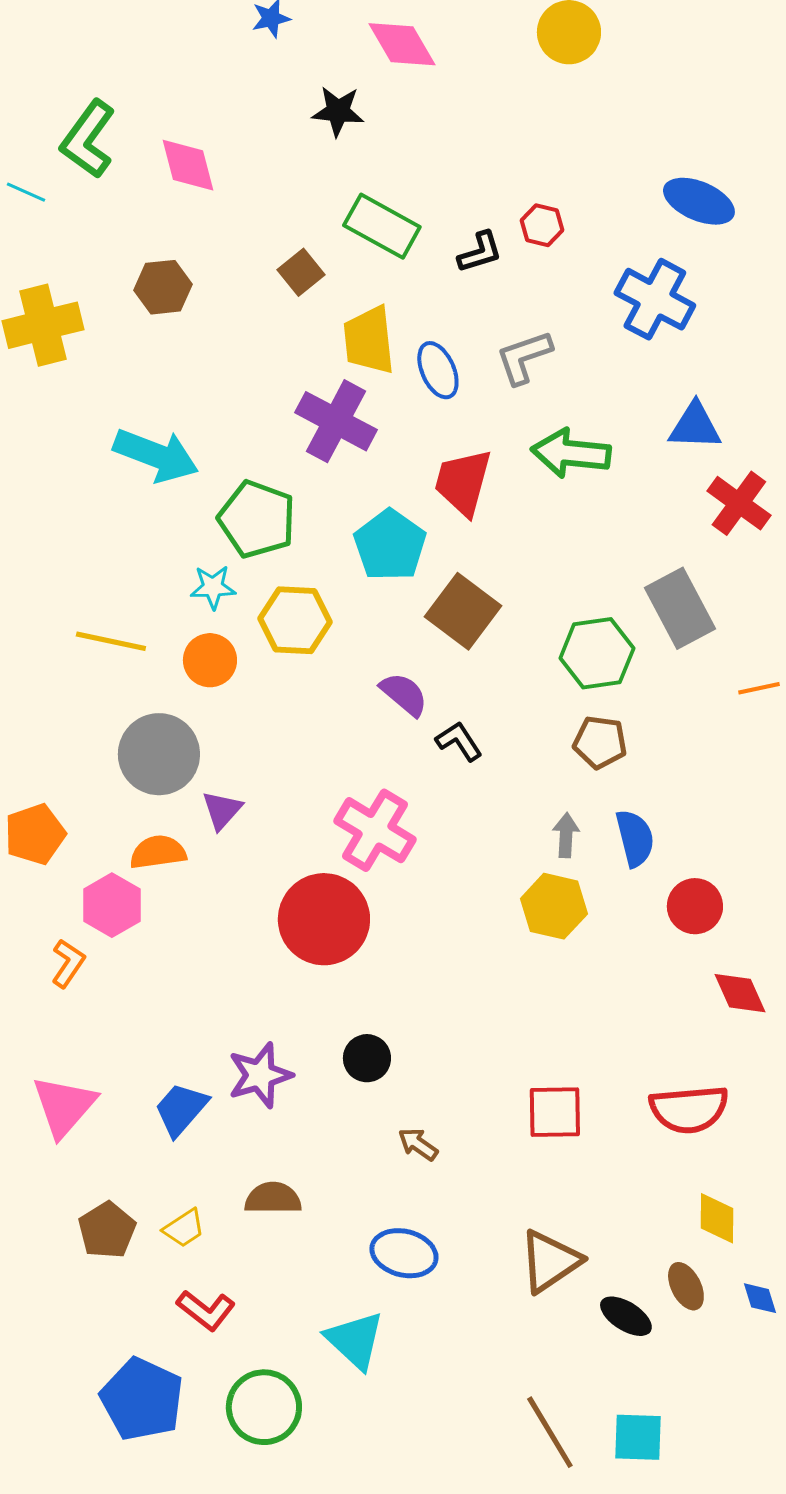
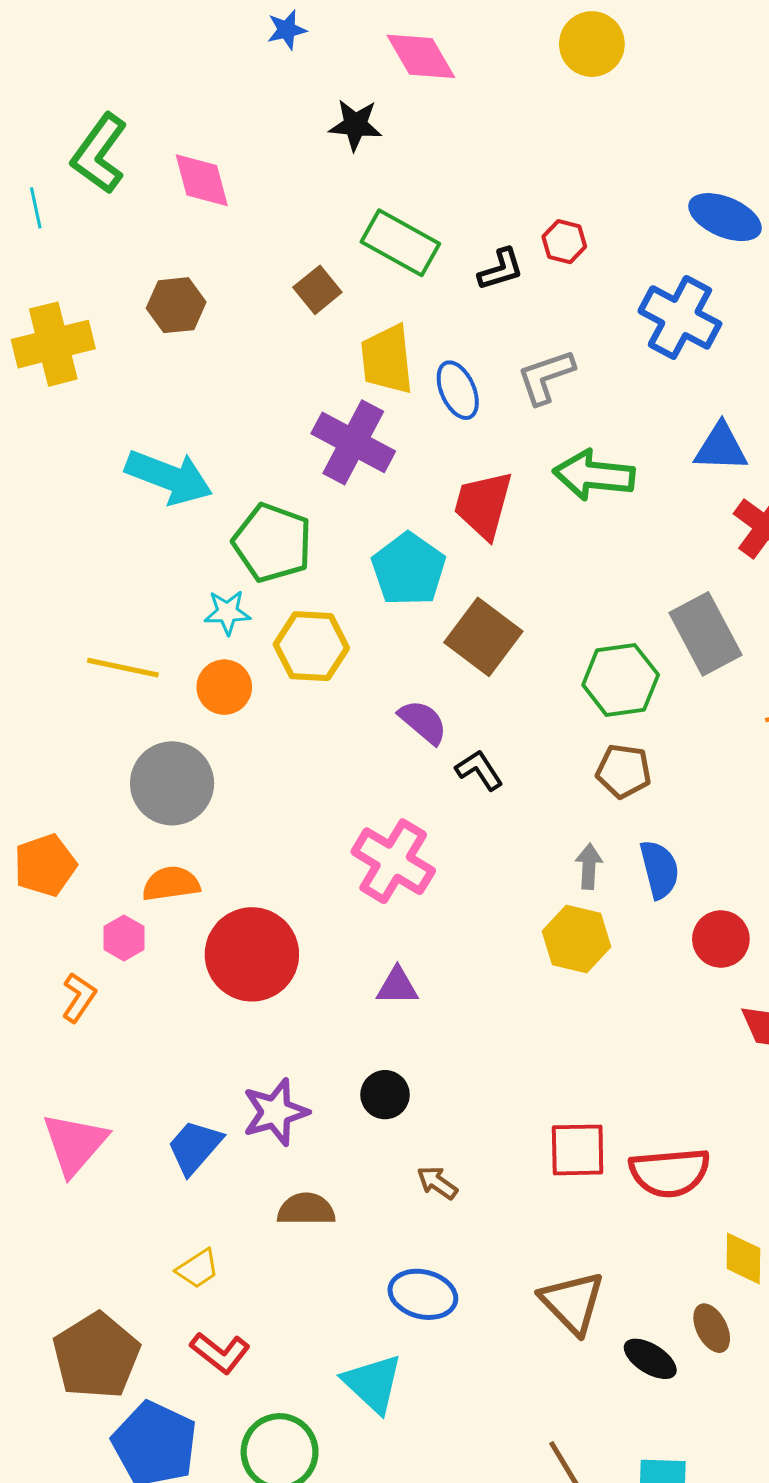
cyan line: (26, 192) -> (36, 208), turned 54
purple triangle: (222, 810) -> (397, 986), moved, turned 48
pink hexagon: (112, 905) -> (124, 938), size x0.7
red circle: (324, 919) -> (252, 954), moved
red semicircle: (689, 1109) -> (670, 1172), moved
brown semicircle: (273, 1198) -> (306, 1209), moved
brown pentagon: (107, 1230) -> (96, 1356), moved, size x1.5
brown triangle: (550, 1261) -> (572, 1303), turned -40

